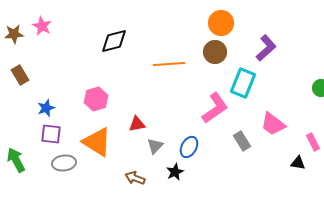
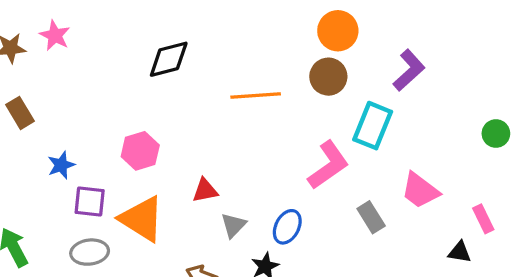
purple square: (51, 134) -> (90, 201), moved

